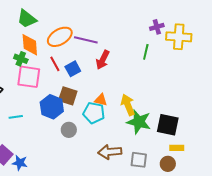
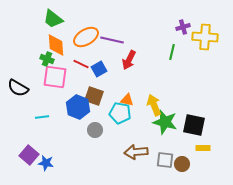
red line: (55, 64) -> (81, 64), turned -35
brown circle: (168, 164) -> (182, 164), moved

